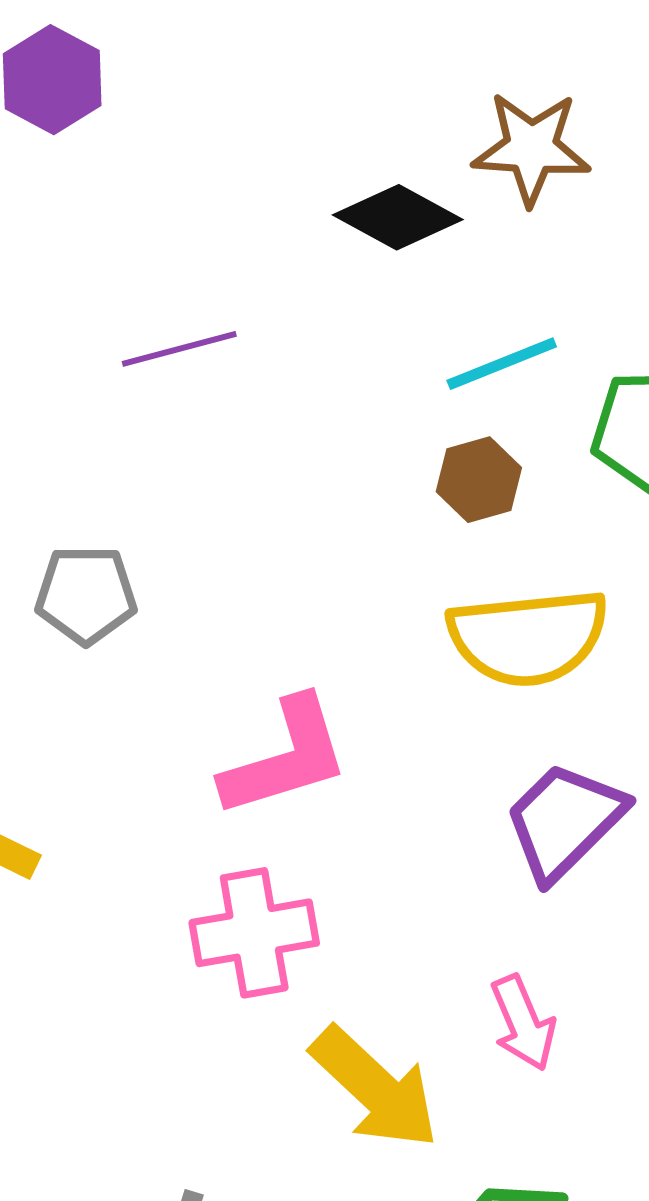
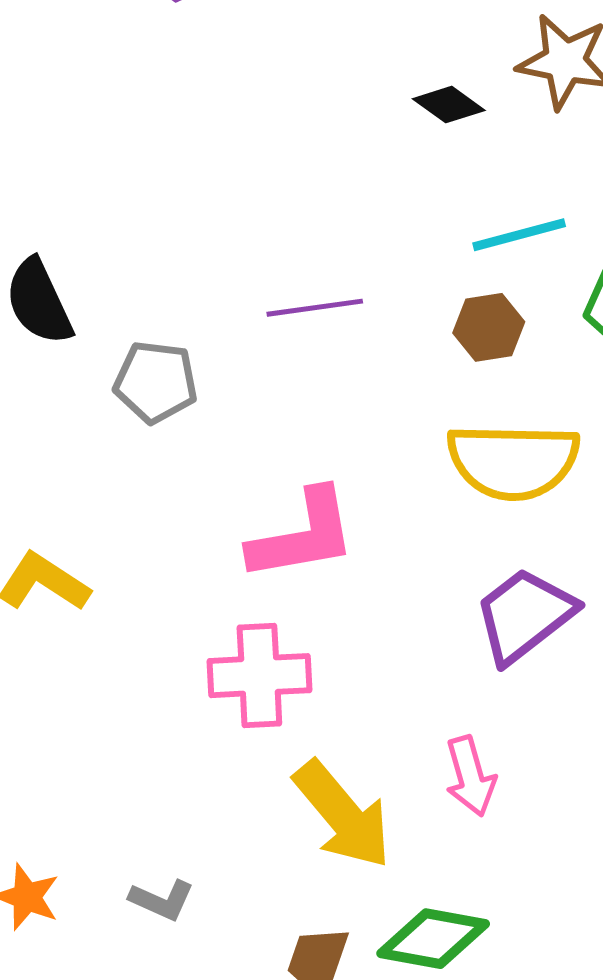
black diamond: (398, 217) -> (449, 105), size x0.7
purple line: (179, 349) -> (315, 308), moved

